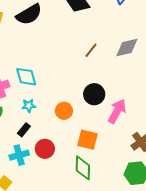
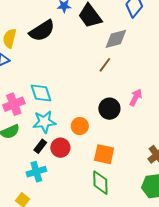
gray diamond: (127, 48) -> (116, 39), moved
cyan star: (29, 106) -> (44, 122), size x1.6
pink arrow: (117, 111) -> (136, 97), moved, size x0.7
red circle: (45, 149) -> (60, 148), moved

